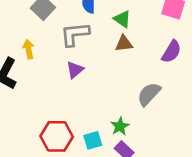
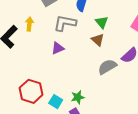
brown triangle: (124, 44) -> (98, 40), turned 32
gray semicircle: (149, 94) -> (107, 67), moved
cyan square: (93, 140) -> (56, 102), turned 32

